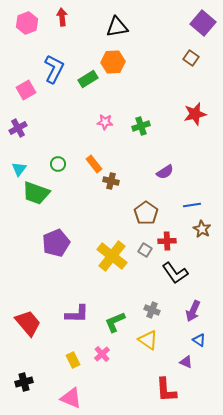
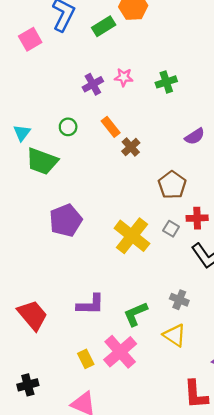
purple cross: (18, 128) -> (93, 84), moved
brown cross: (111, 181) -> (131, 147), turned 35
pink cross: (102, 354) -> (120, 352), size x1.8

